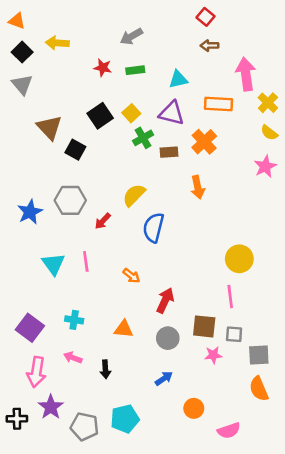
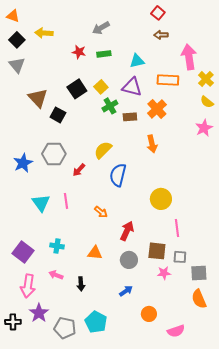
yellow circle: (239, 259) -> (161, 199), moved
cyan pentagon: (125, 419) -> (96, 322), turned -30

